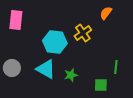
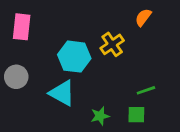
green line: (116, 67) -> (146, 90), moved, turned 64
gray circle: (12, 68) -> (16, 77), moved
green star: (71, 75) -> (100, 116), moved

